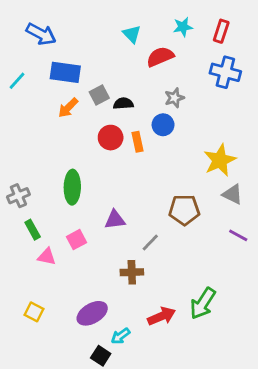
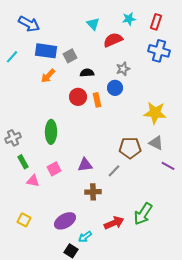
gray square: (99, 95) -> (70, 56), moved
yellow star: (220, 160) -> (155, 113), turned 30
gray triangle: (232, 194) -> (156, 143), moved
purple triangle: (115, 220) -> (85, 165), moved
gray line: (150, 242) -> (114, 171), moved

